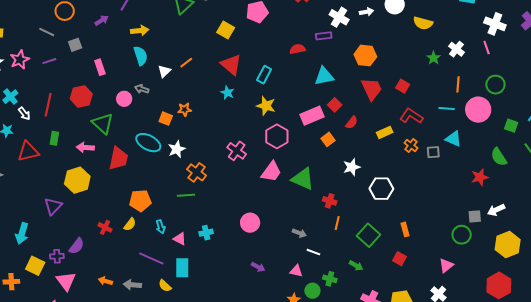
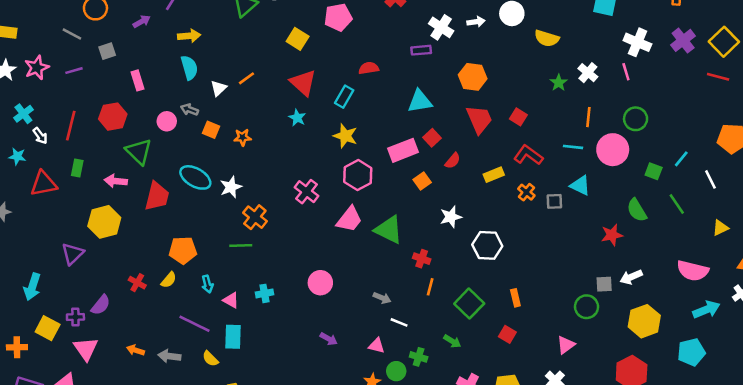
red semicircle: (297, 49) -> (369, 68), moved
orange square: (166, 119) -> (211, 130), moved

